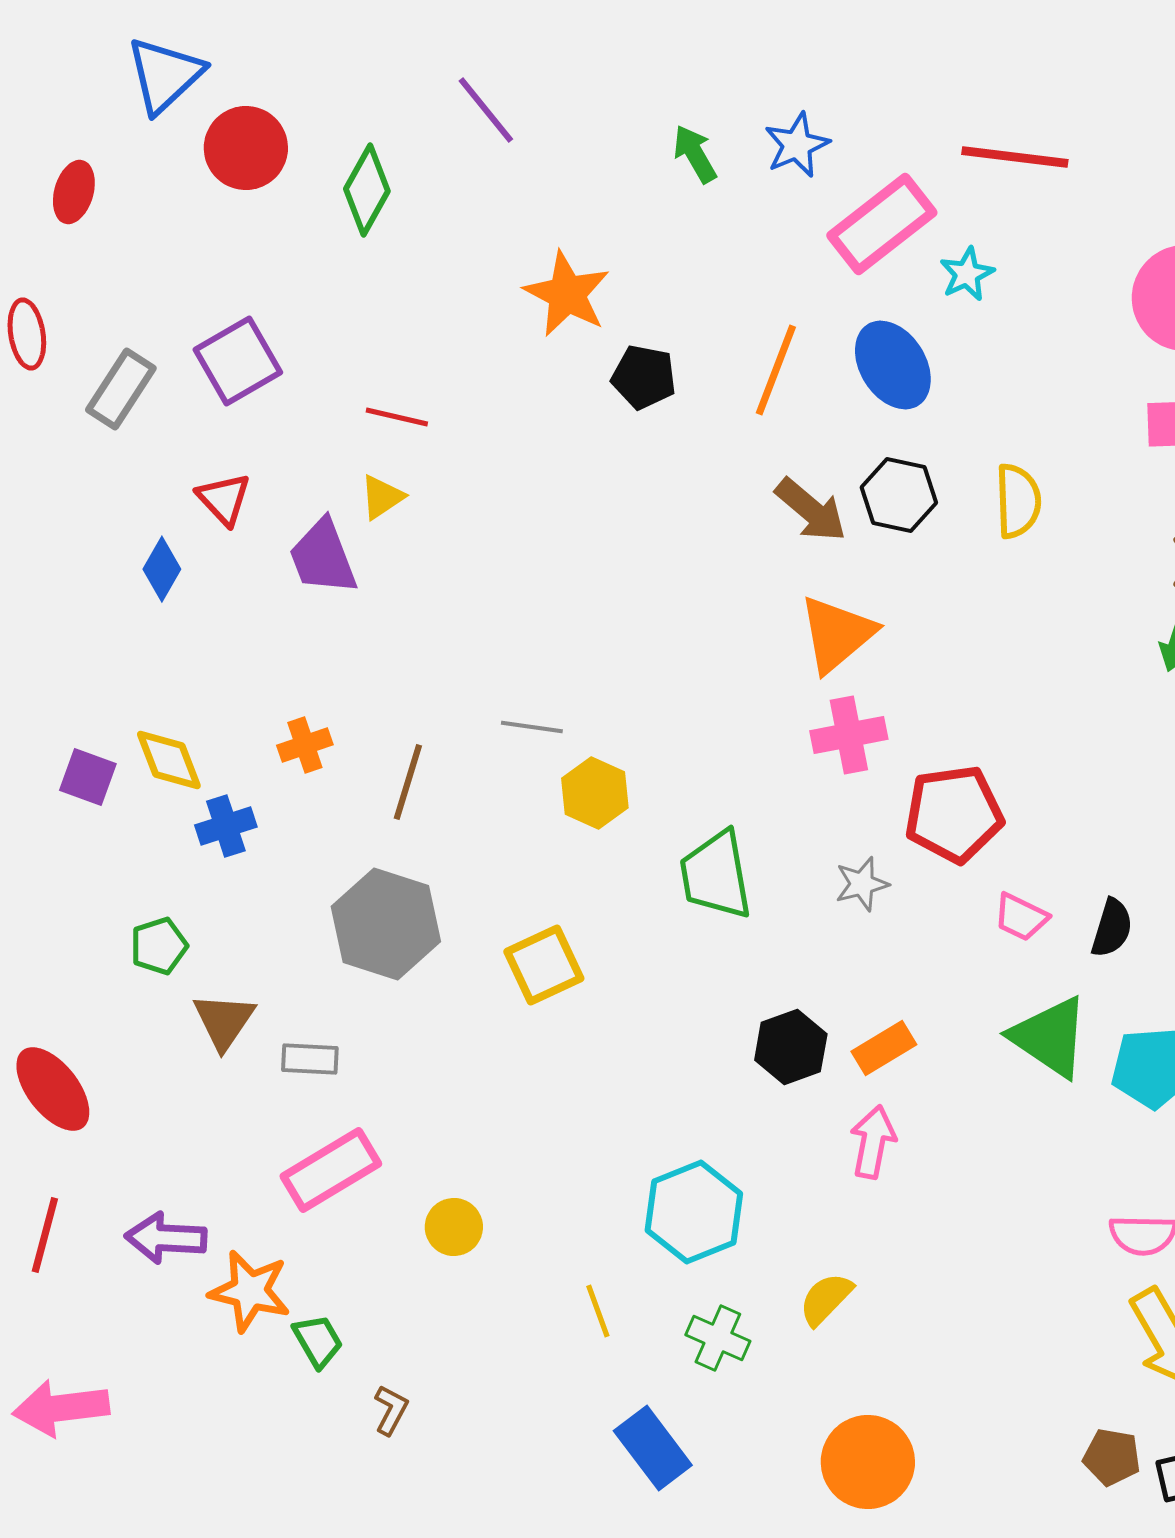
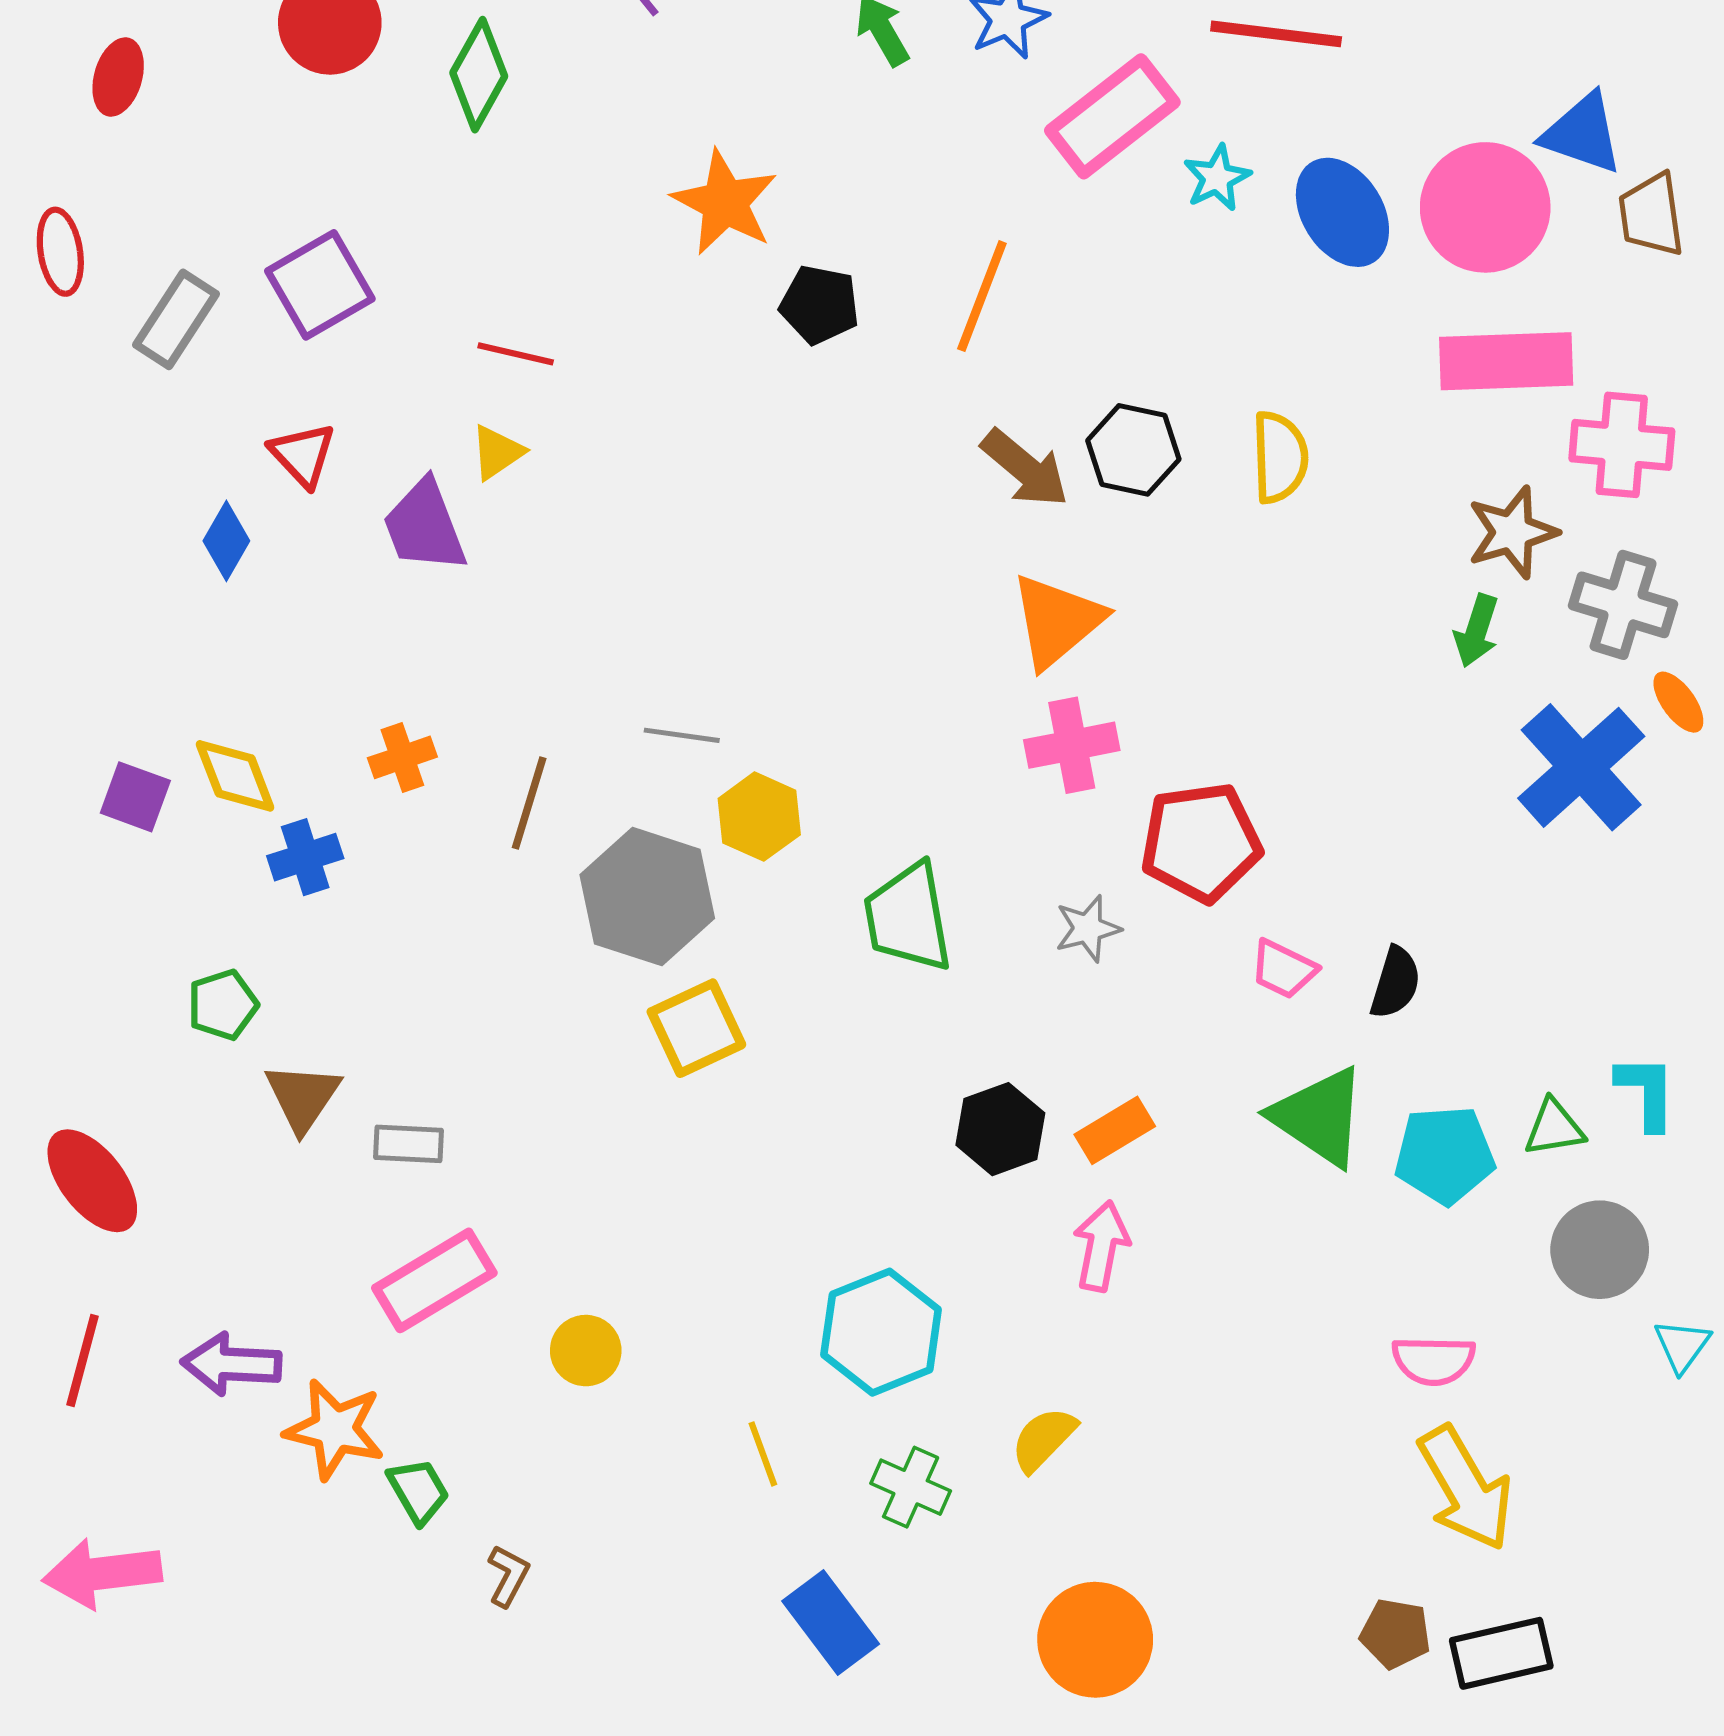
blue ellipse: (893, 365) -> (1342, 212), moved
gray hexagon: (386, 924) -> (647, 897), moved

